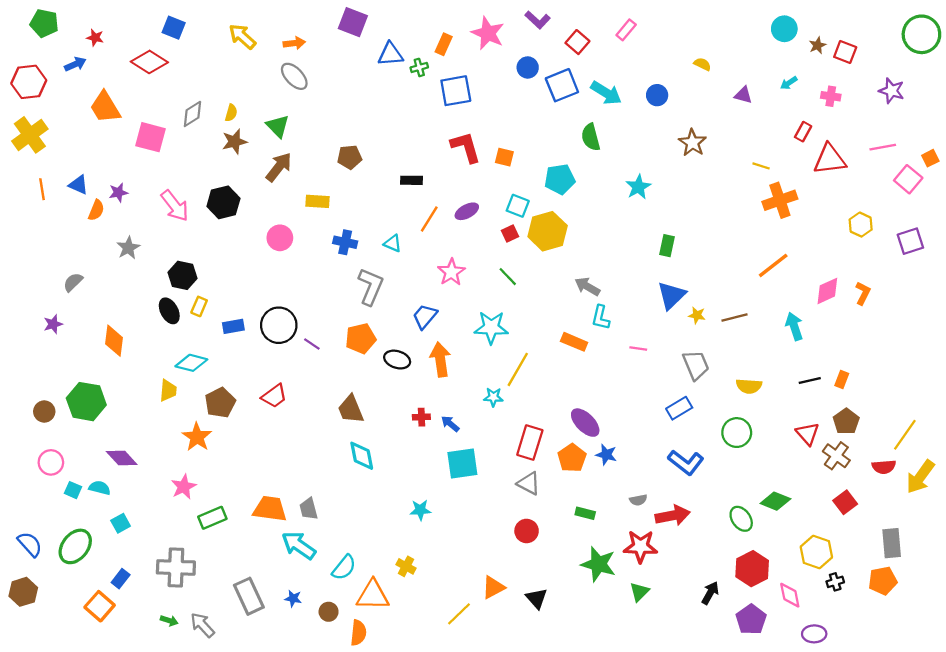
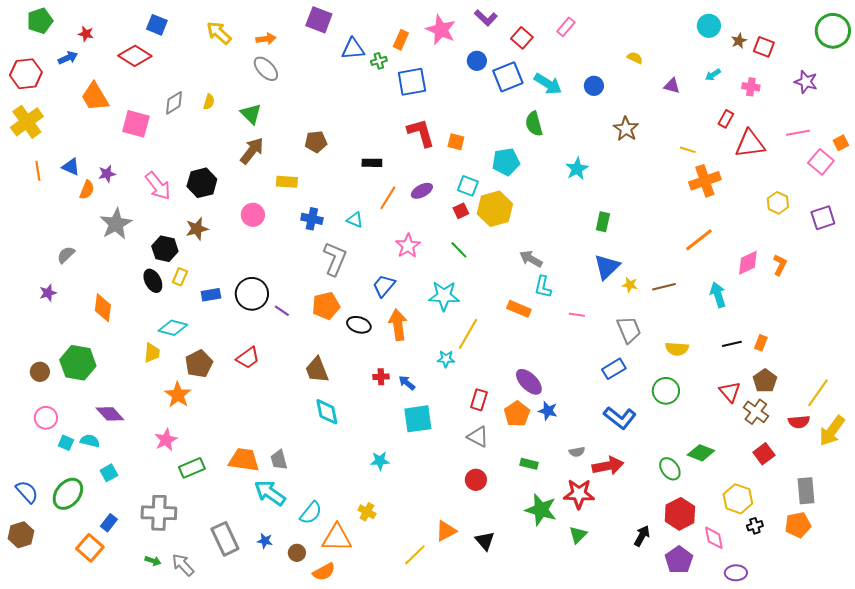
green pentagon: (44, 23) -> (40, 21), turned -30
brown star: (235, 142) -> (197, 229), moved
gray star: (128, 248) -> (116, 224), size x1.5
red rectangle: (530, 442) -> (479, 400), size x0.7
orange semicircle: (358, 633) -> (324, 572), turned 55

